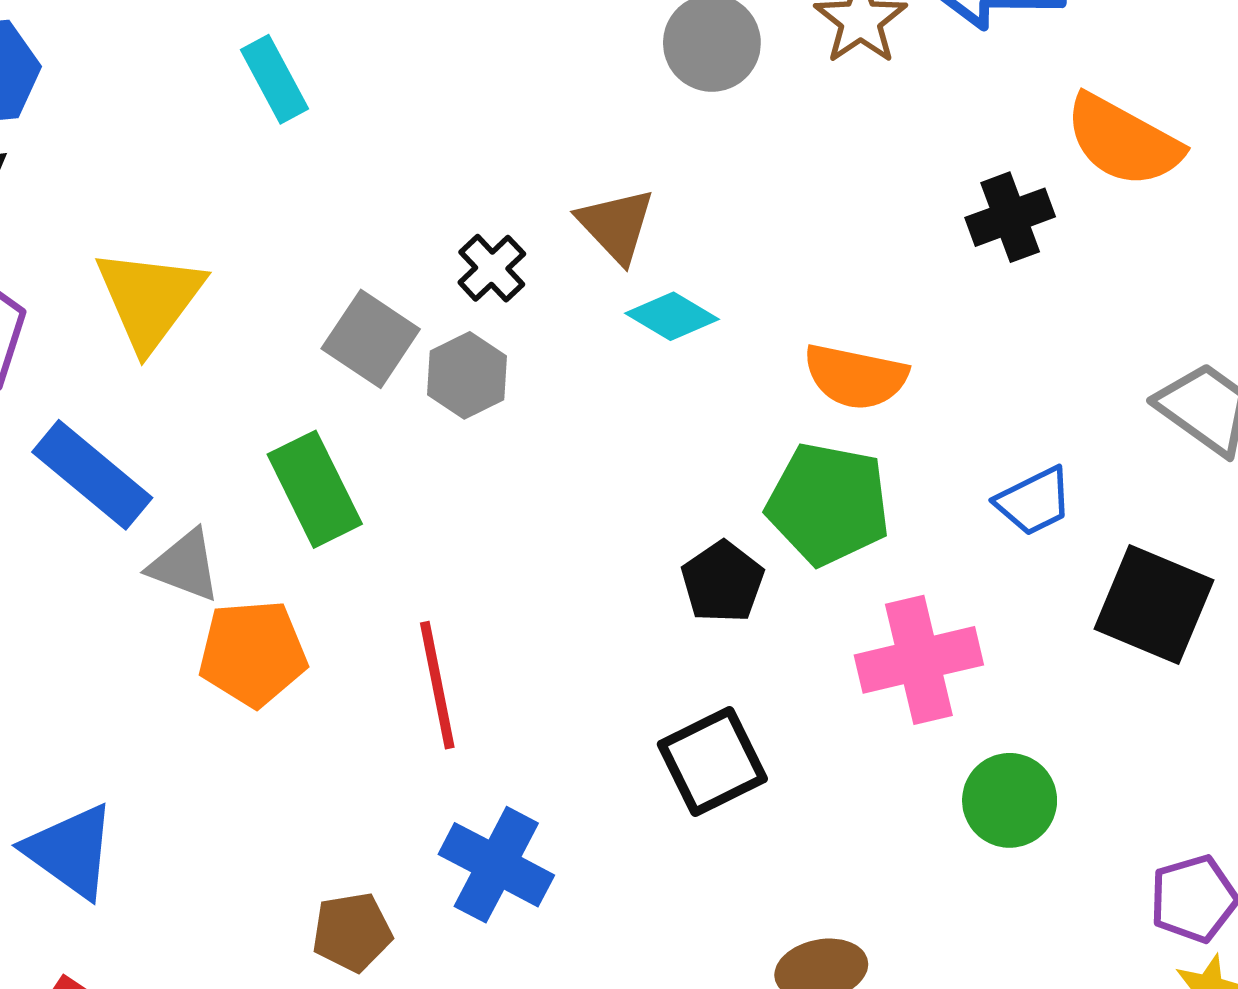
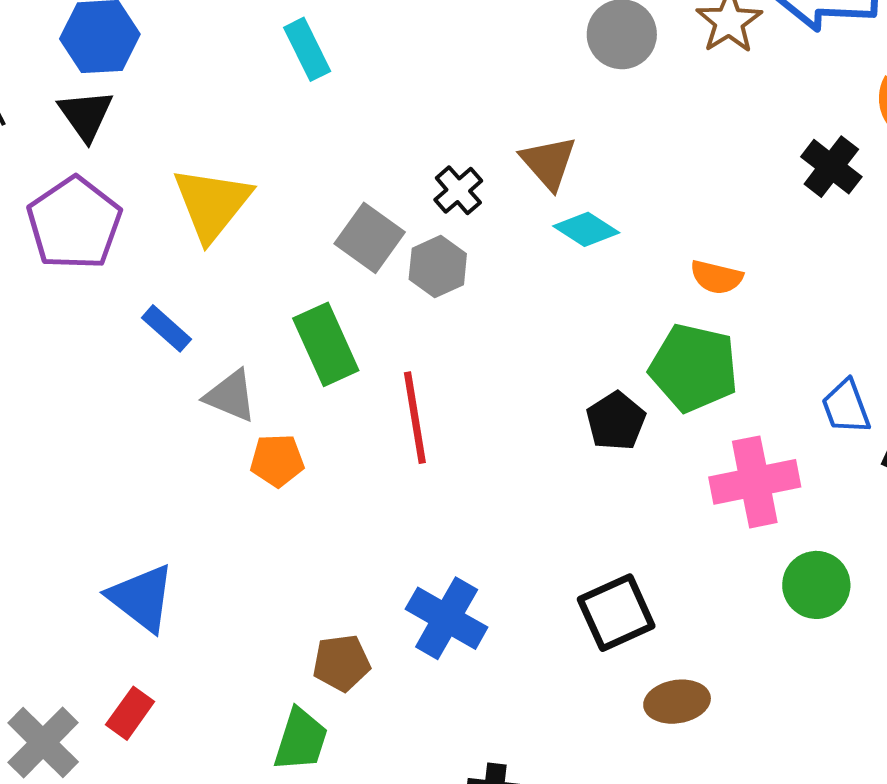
black cross: (1010, 217) -> (831, 167), turned -34
orange semicircle: (855, 377) -> (716, 277), size x0.7
blue rectangle: (92, 475) -> (166, 328), size x0.6
blue trapezoid: (1034, 501) -> (846, 407), moved, turned 94
orange pentagon: (253, 653) -> (277, 460), size x0.7
red line: (437, 685) -> (415, 418), moved
black square: (712, 762) -> (616, 613), moved

